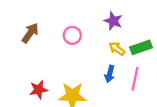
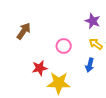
pink circle: (72, 35) -> (64, 46), moved
red star: (39, 90) -> (40, 68), moved

